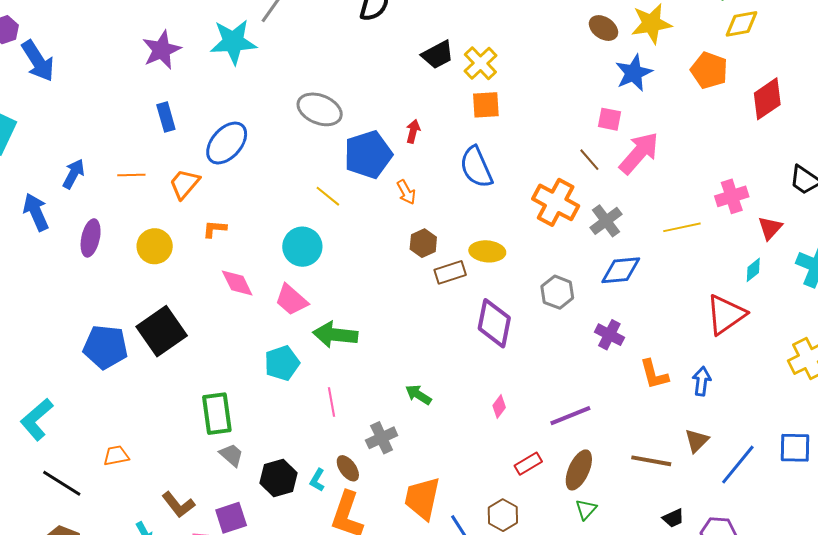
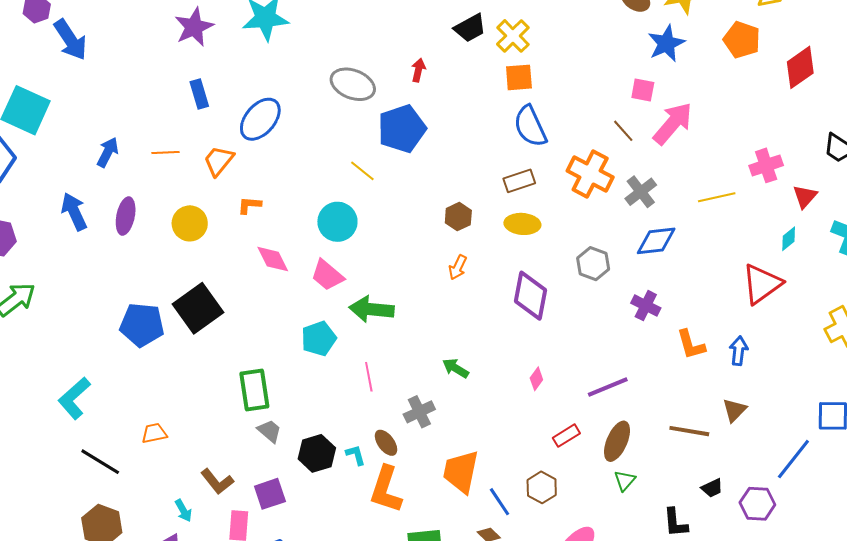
red arrow: (413, 131) -> (418, 70), moved
blue semicircle: (476, 167) -> (530, 126), moved
orange arrow: (406, 192) -> (458, 267), moved, turned 55
blue arrow: (36, 212) -> (74, 212), moved
brown rectangle: (450, 272) -> (519, 181), moved
blue line: (738, 465) -> (793, 459), moved
cyan L-shape: (317, 480) -> (356, 455), turned 135

